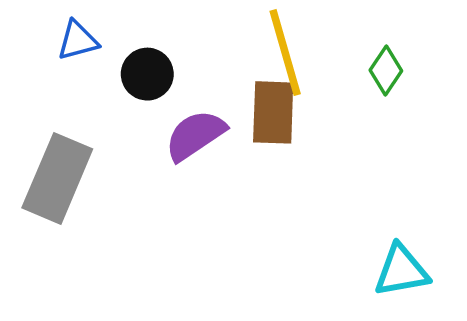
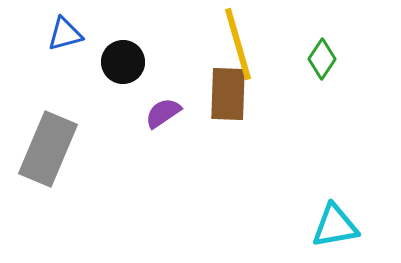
purple semicircle: (195, 135) -> (163, 113), size x0.7

